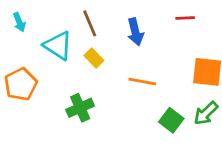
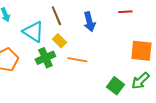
orange line: (142, 82) -> (77, 60), moved
green cross: (80, 108) -> (45, 58), moved

